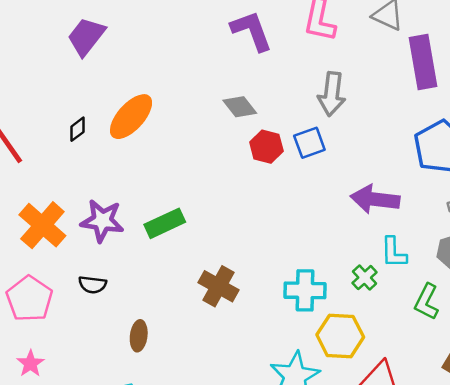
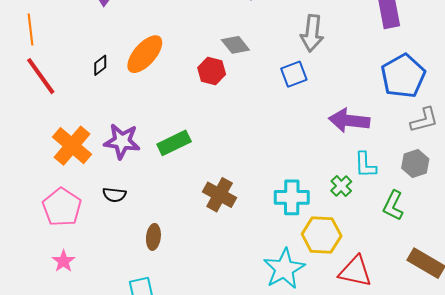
red hexagon: (266, 147) -> (212, 71), moved

